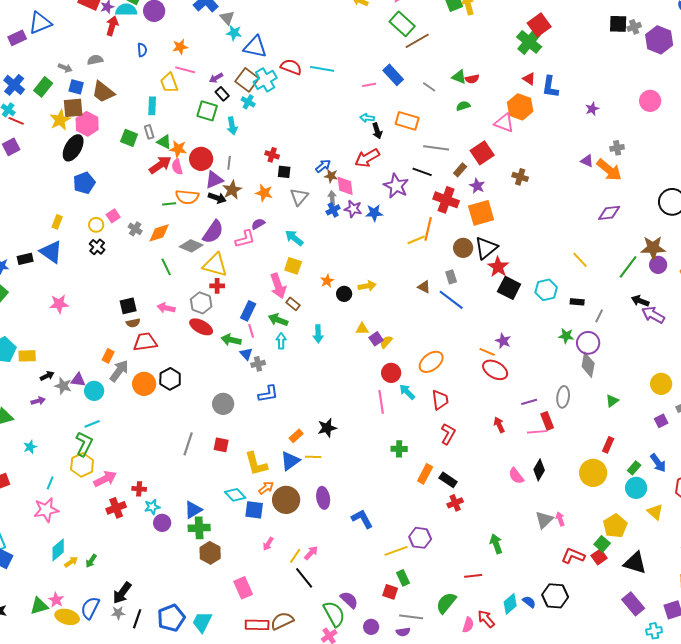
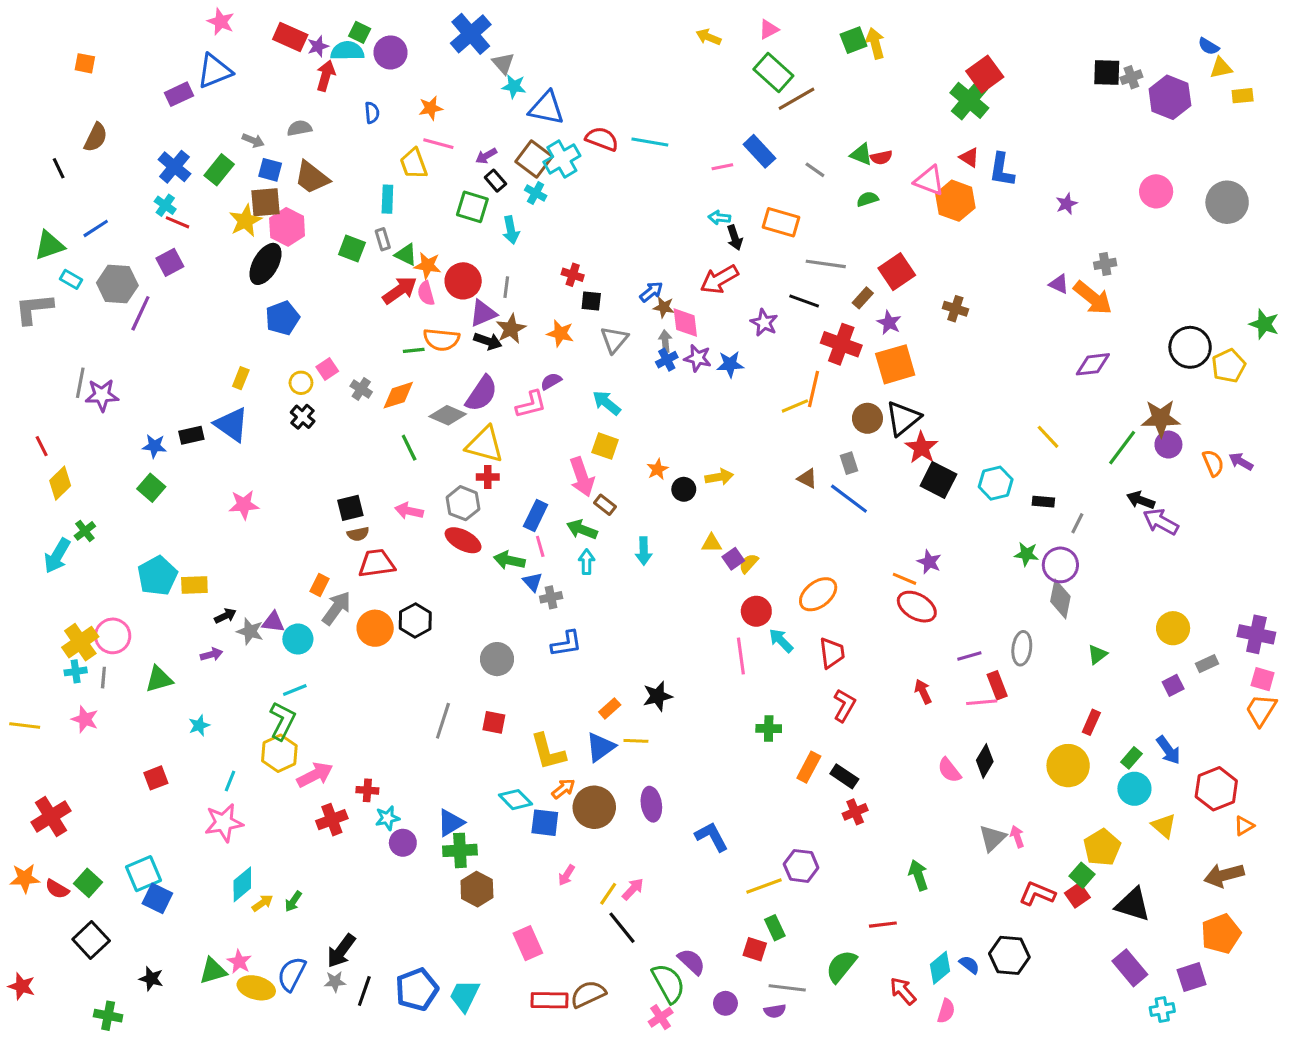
pink triangle: (504, 123) -> (929, 181), moved
purple star: (396, 186) -> (764, 323), size x0.7
pink semicircle: (468, 625) -> (946, 1011), moved

